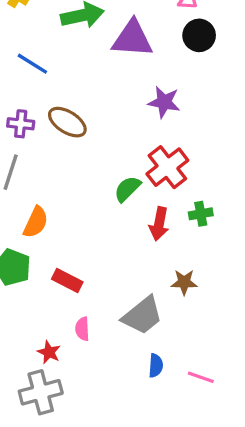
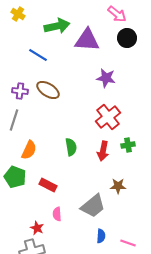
blue line: (32, 64) -> (38, 55), moved
green semicircle: (127, 189) -> (71, 147), moved, turned 126

